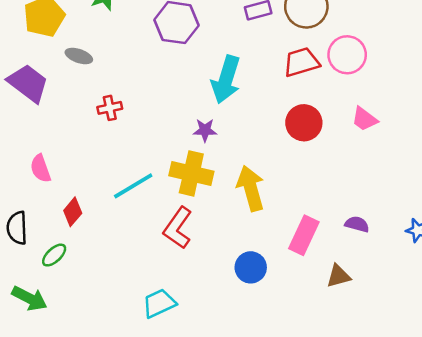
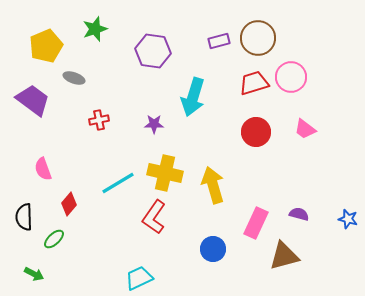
purple star: (205, 130) -> (154, 124), moved
brown triangle: (338, 276) -> (284, 256), size x1.5
green arrow: (29, 298) -> (34, 274), size x0.7

